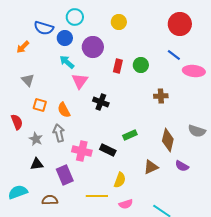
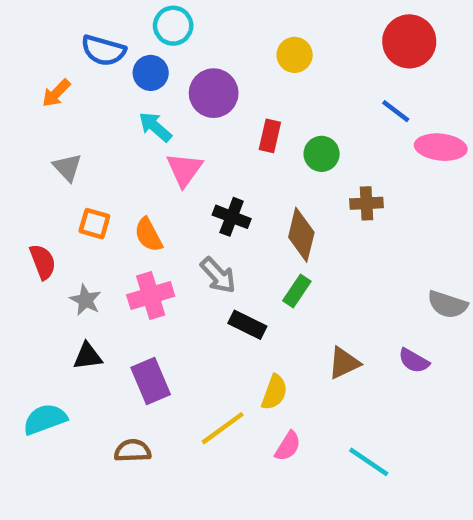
yellow circle: (119, 22) -> (295, 55), moved
green circle: (141, 65) -> (322, 154), moved
gray semicircle: (197, 131) -> (447, 304), moved
gray arrow: (59, 133) -> (218, 275), moved, turned 150
green rectangle: (130, 135) -> (297, 291), turned -32
brown diamond: (168, 140) -> (301, 235), moved
pink cross: (82, 151) -> (151, 296), moved, turned -30
yellow line: (97, 196) -> (223, 428), turned -35
brown semicircle: (50, 200) -> (133, 451), moved
pink semicircle: (126, 204) -> (288, 446), turned -40

